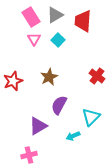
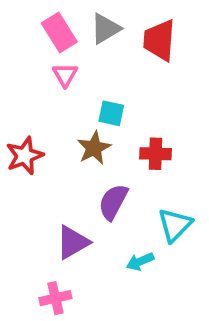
cyan square: (58, 40) -> (111, 113), moved, turned -32
red cross: (97, 76) -> (156, 154), moved, turned -35

